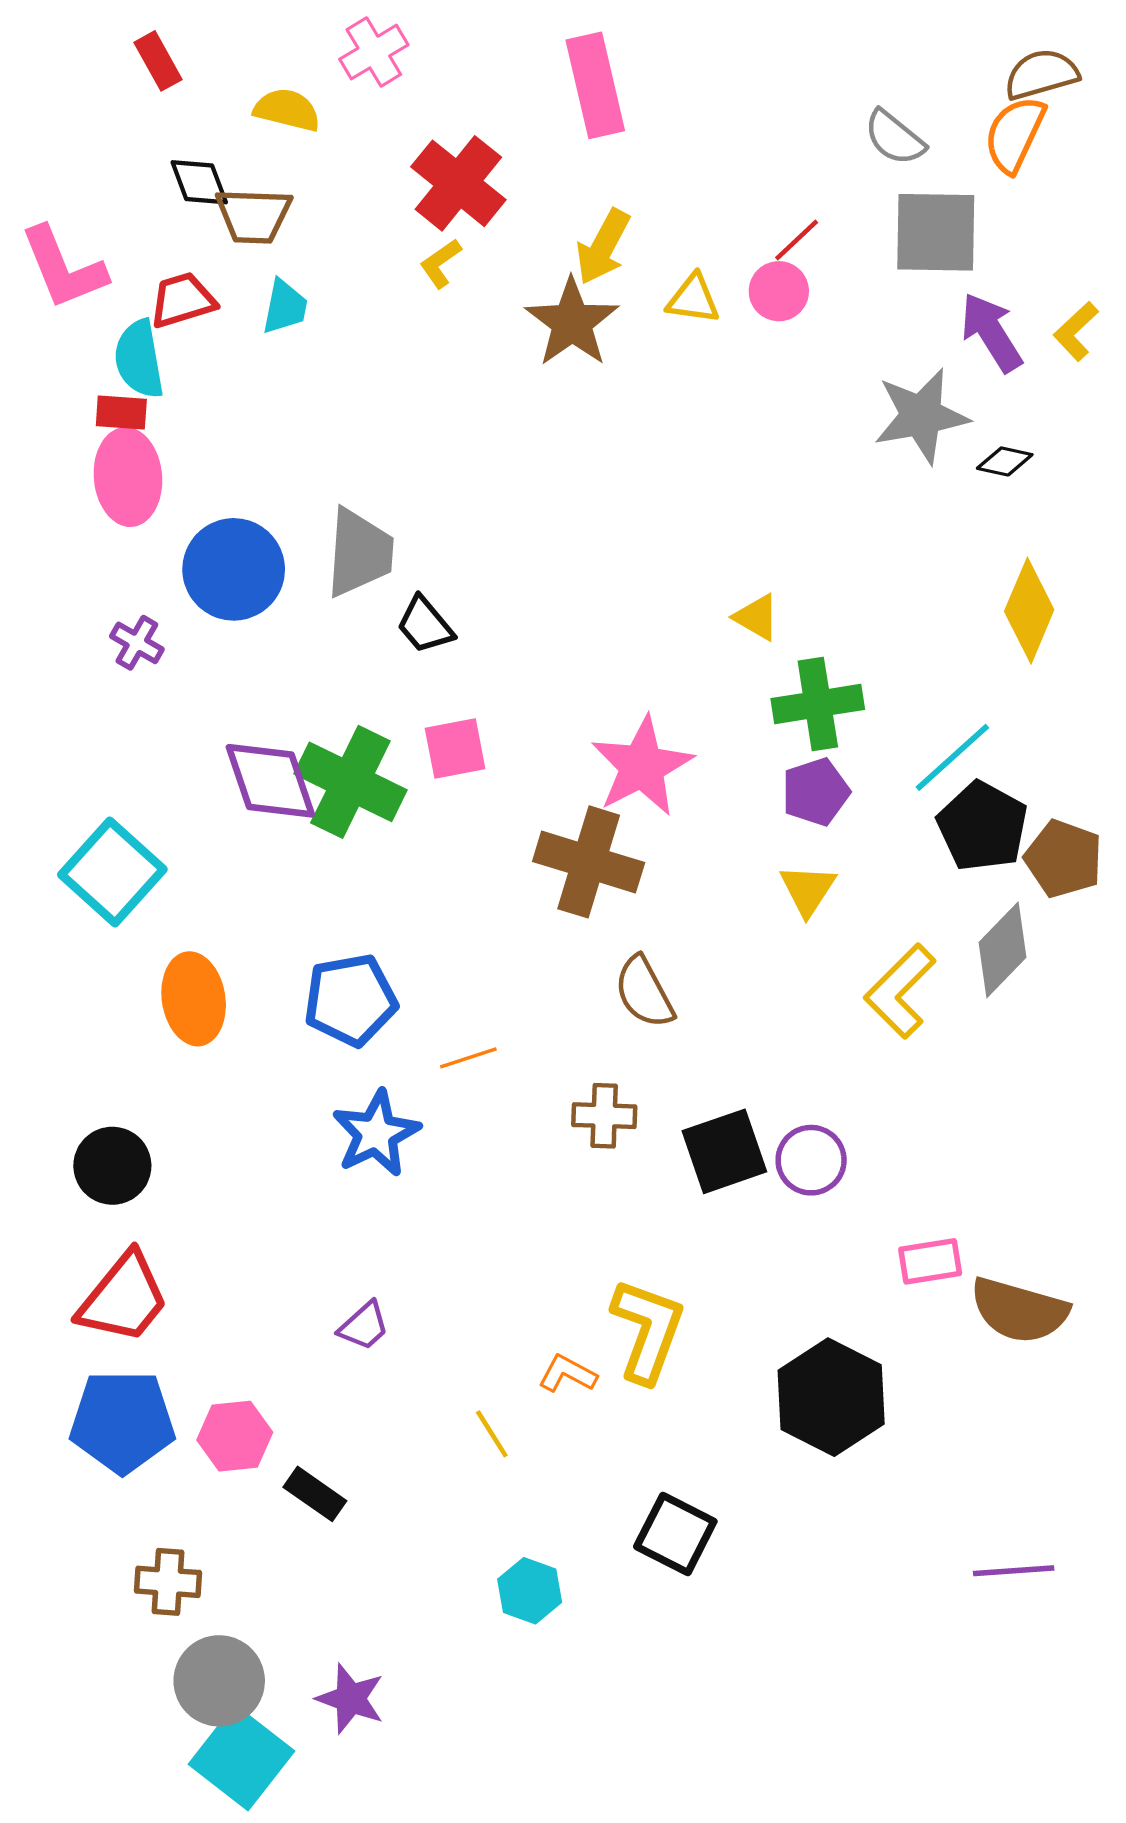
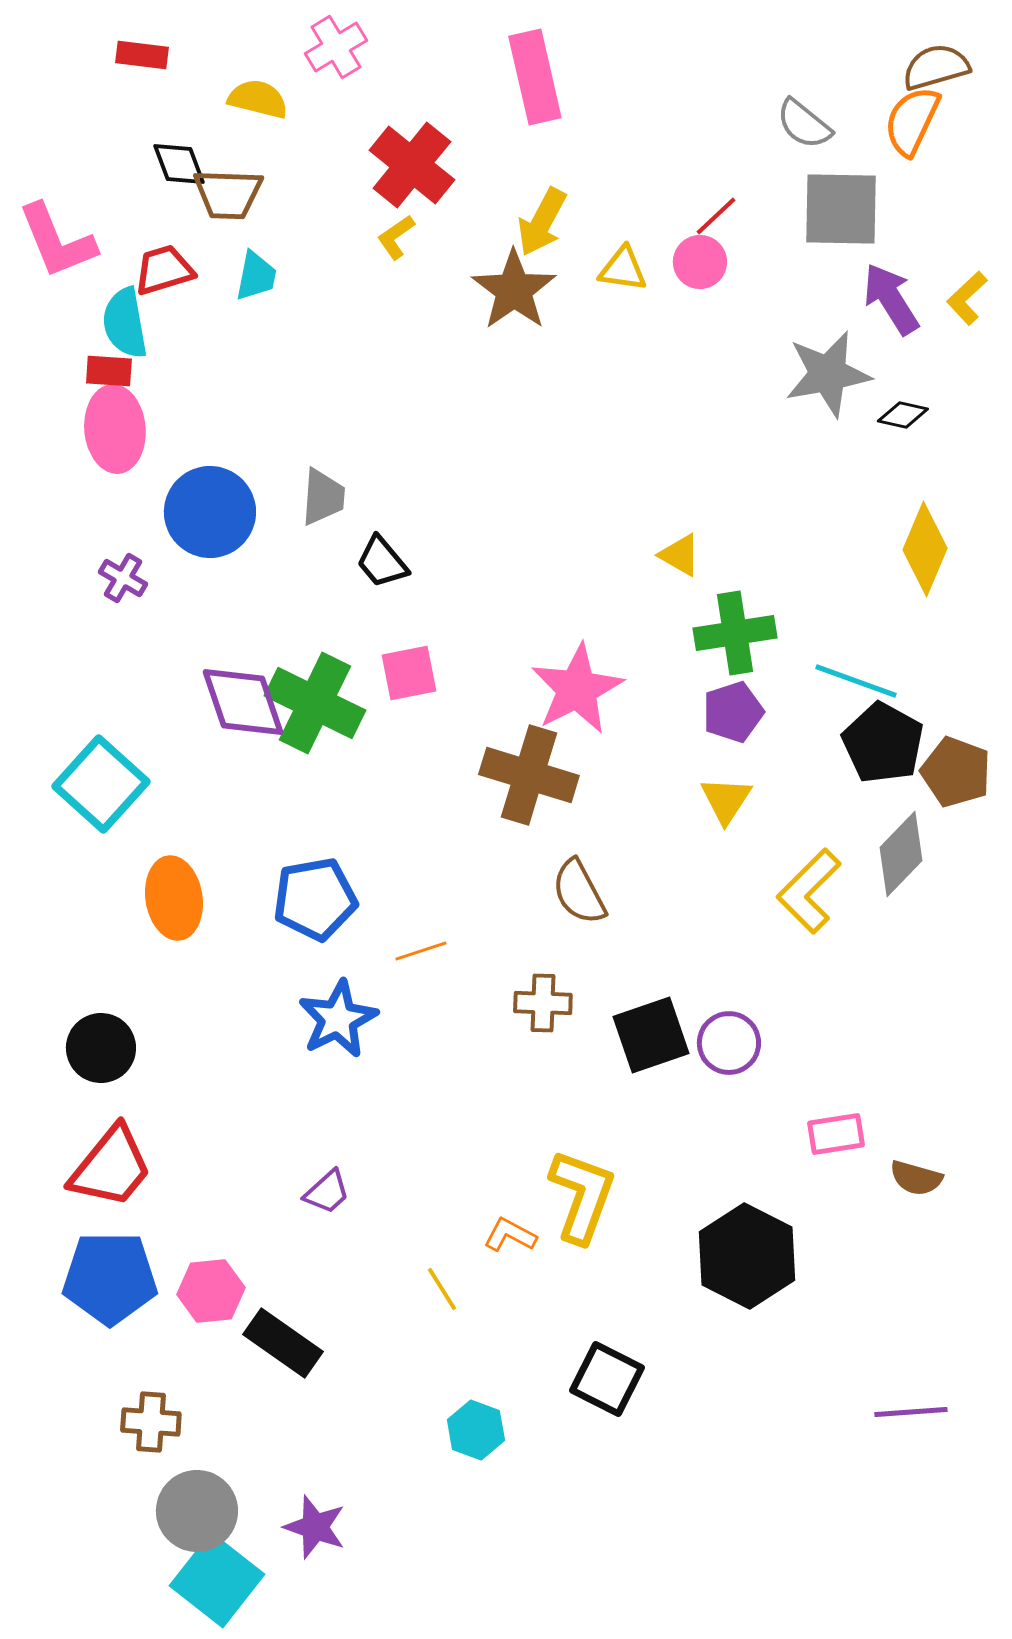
red rectangle: (158, 61) -> (142, 55), turned -54
gray trapezoid: (359, 553) -> (323, 497), size x0.7
cyan line: (952, 757) -> (856, 681), turned 62
brown semicircle: (1019, 1310) -> (916, 1178), size x0.6
black rectangle: (315, 1494) -> (283, 1343), size x1.4

